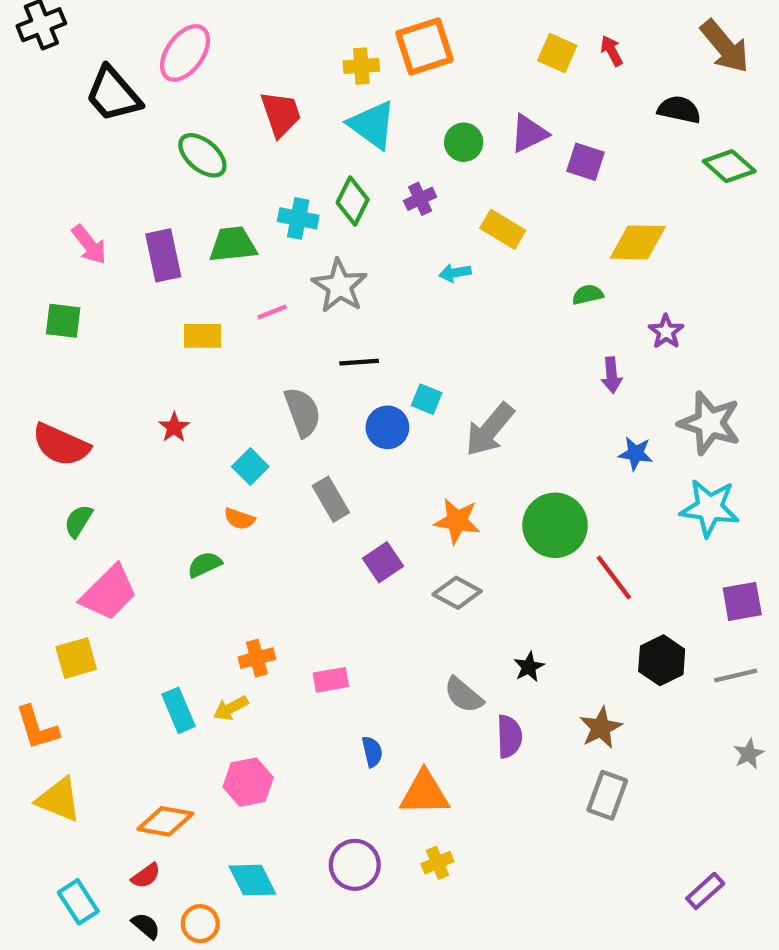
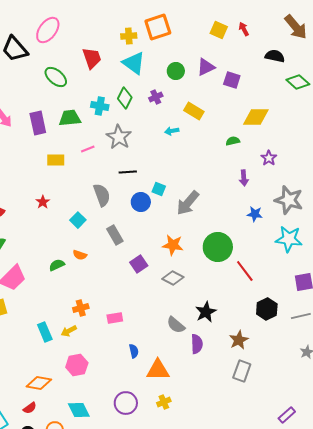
orange semicircle: (239, 519) -> (80, 255), moved
black star: (529, 667) -> (206, 312), size x1.5

